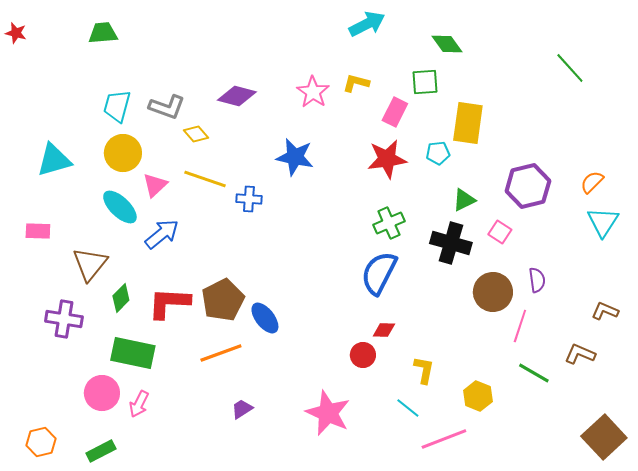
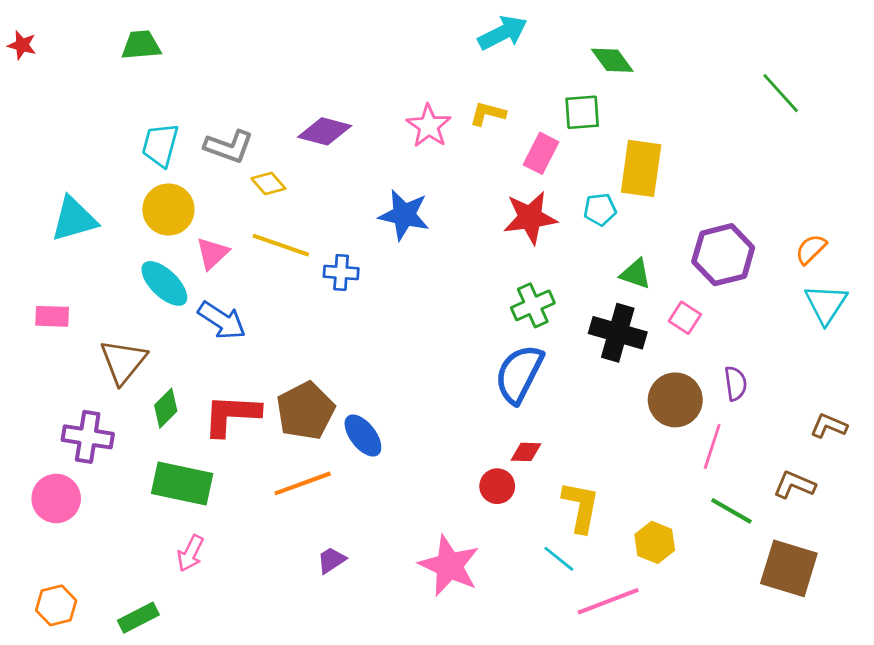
green triangle: (464, 200) -> (636, 274), turned 45
blue arrow: (162, 234) -> (222, 320), turned 72
yellow L-shape: (424, 370) -> (581, 507), size x1.4
pink circle: (102, 393) -> (56, 499), moved
brown square: (604, 437) -> (789, 568), moved, turned -30

